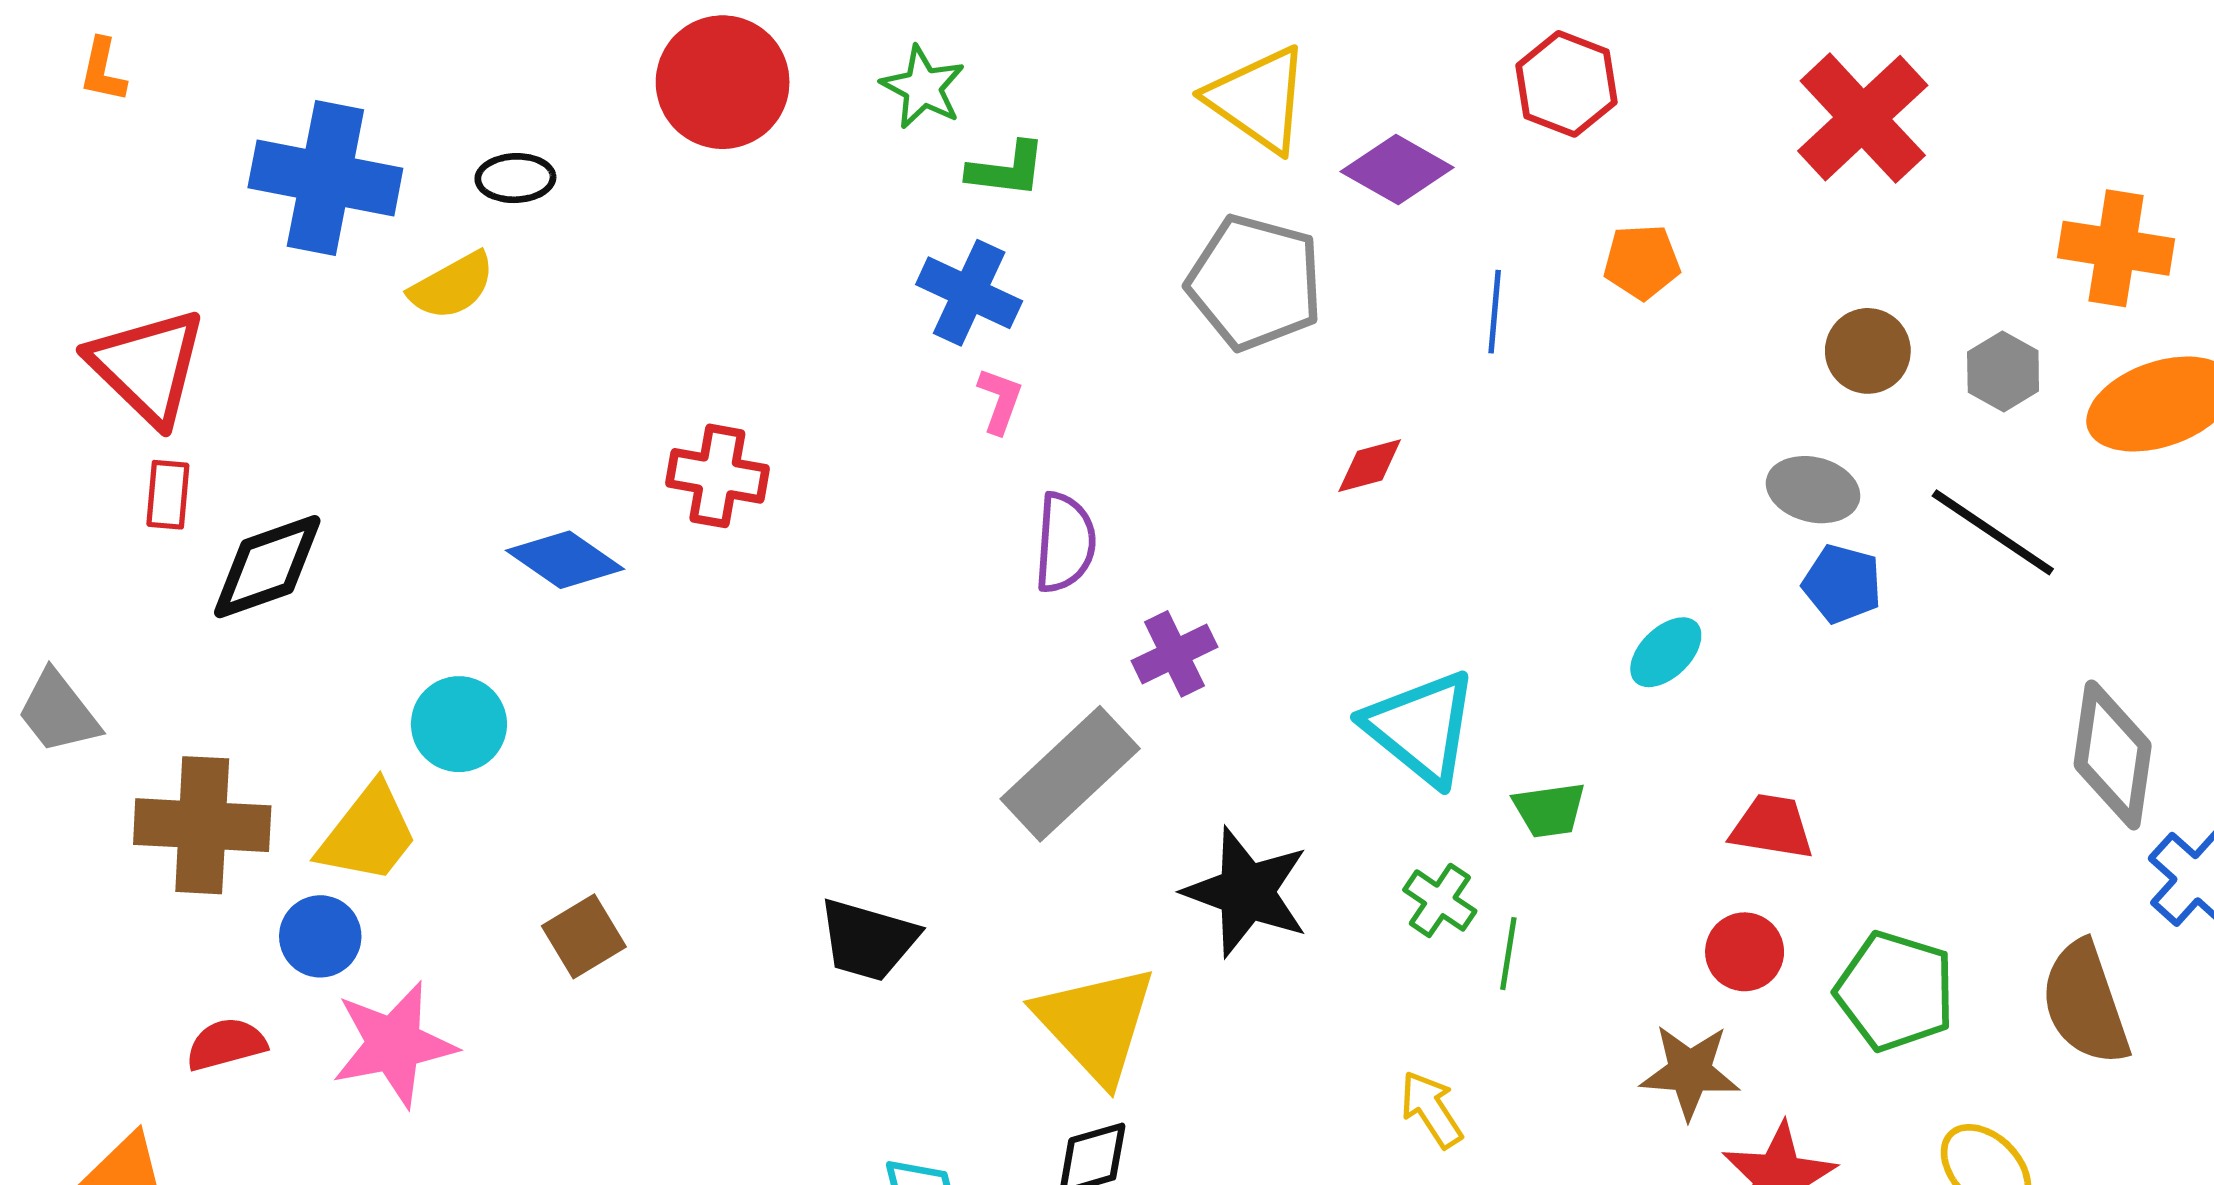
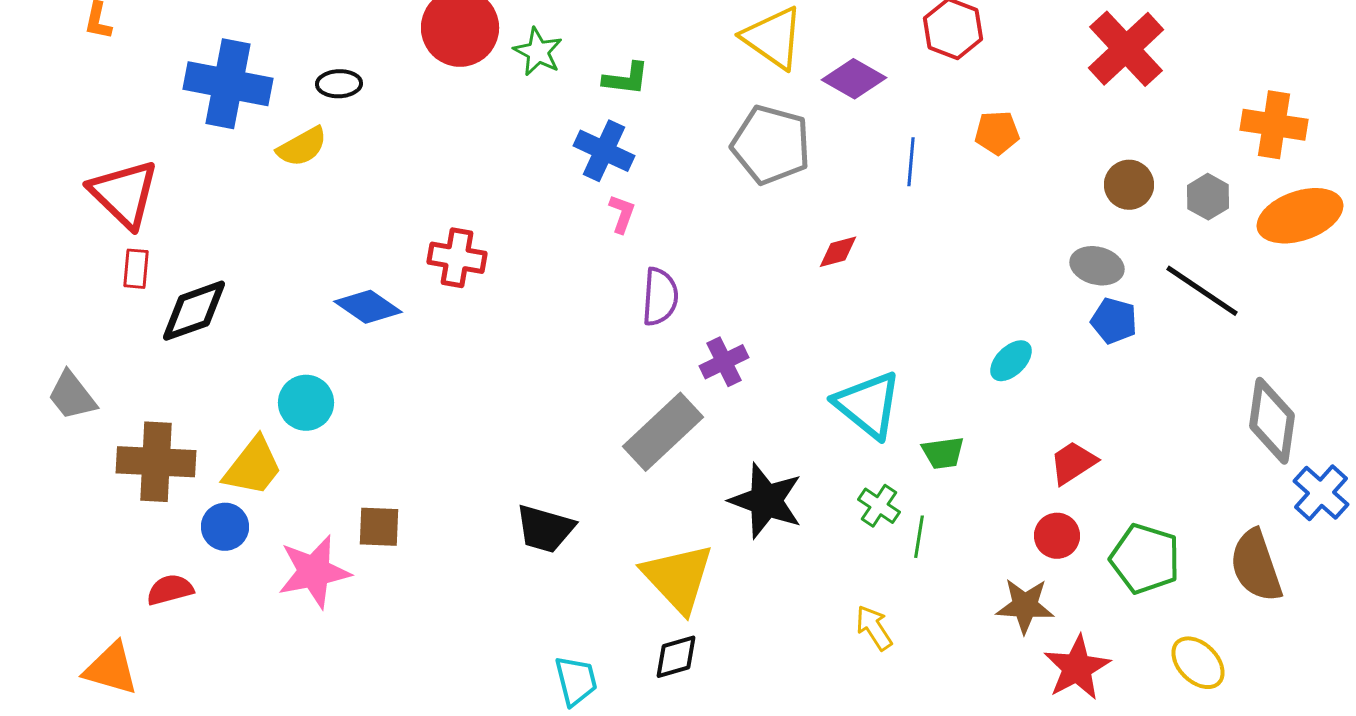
green star: (923, 87) -> (538, 52), moved
red trapezoid: (1772, 827) -> (1073, 463), turned -42
brown square: (584, 936) -> (379, 527), turned 33
pink star: (394, 1044) -> (314, 572), moved

